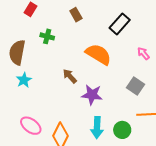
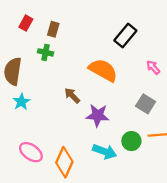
brown rectangle: (76, 15) -> (53, 29), moved, turned 48
cyan arrow: (97, 128) -> (105, 152), turned -70
green circle: (122, 130) -> (131, 141), moved

